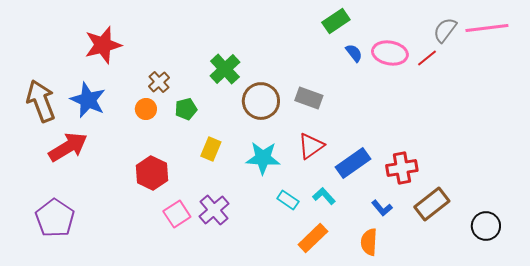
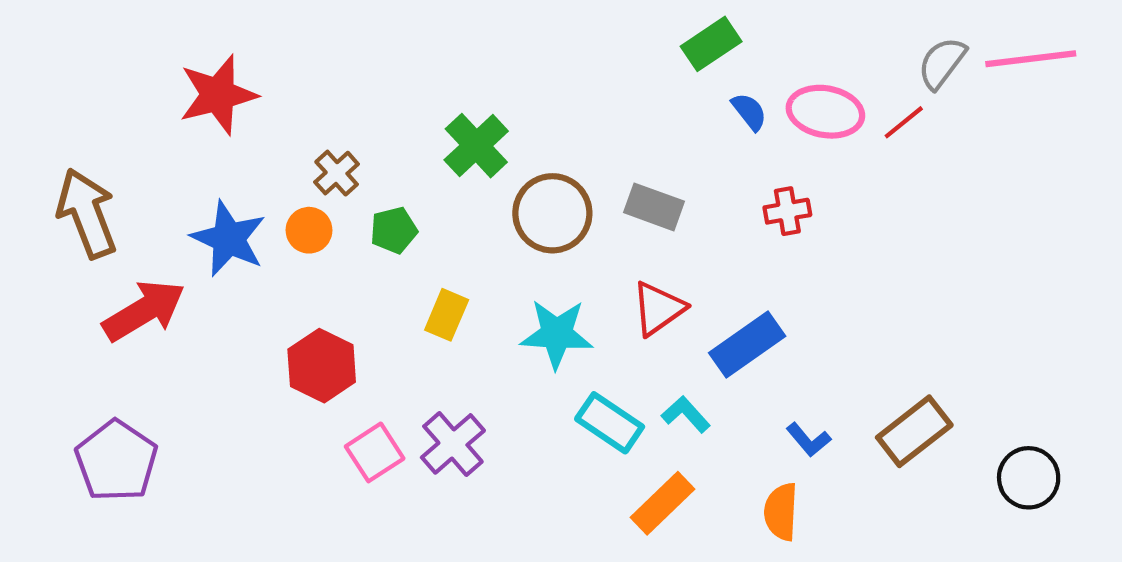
blue star: (88, 100) -> (229, 239), moved
red cross: (402, 168) -> (787, 211), moved, size x0.7
cyan rectangle: (288, 200) -> (610, 423), size x1.4

